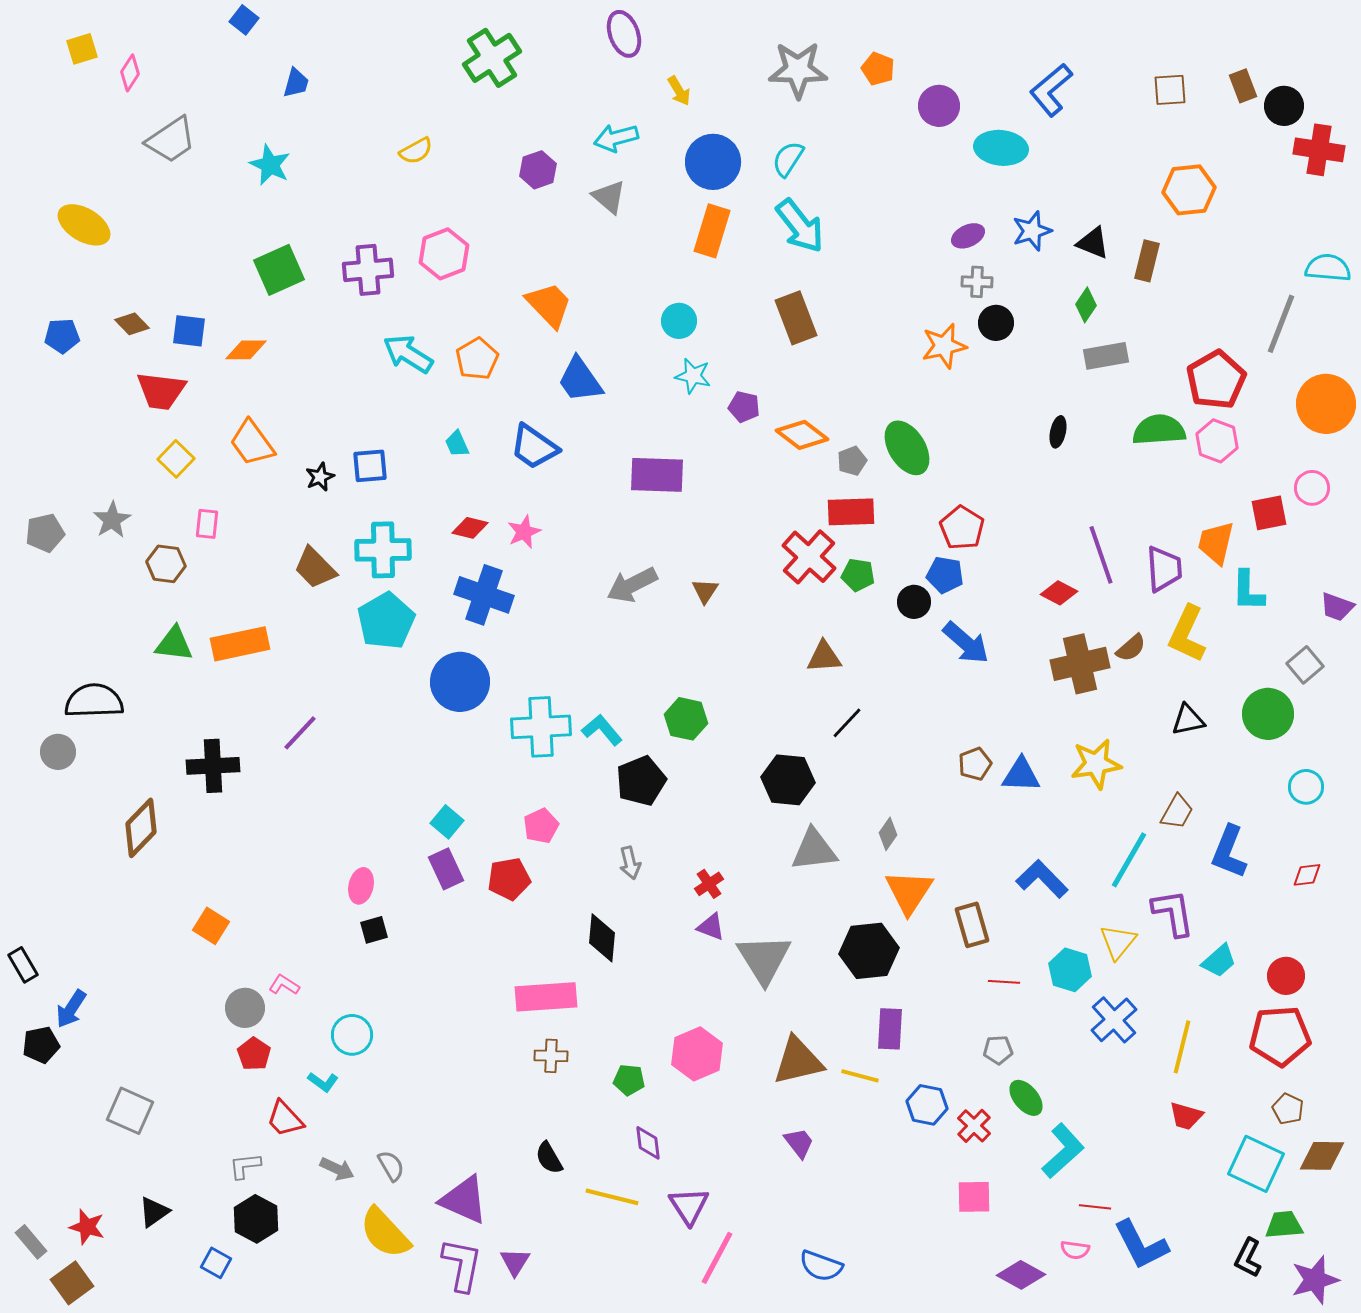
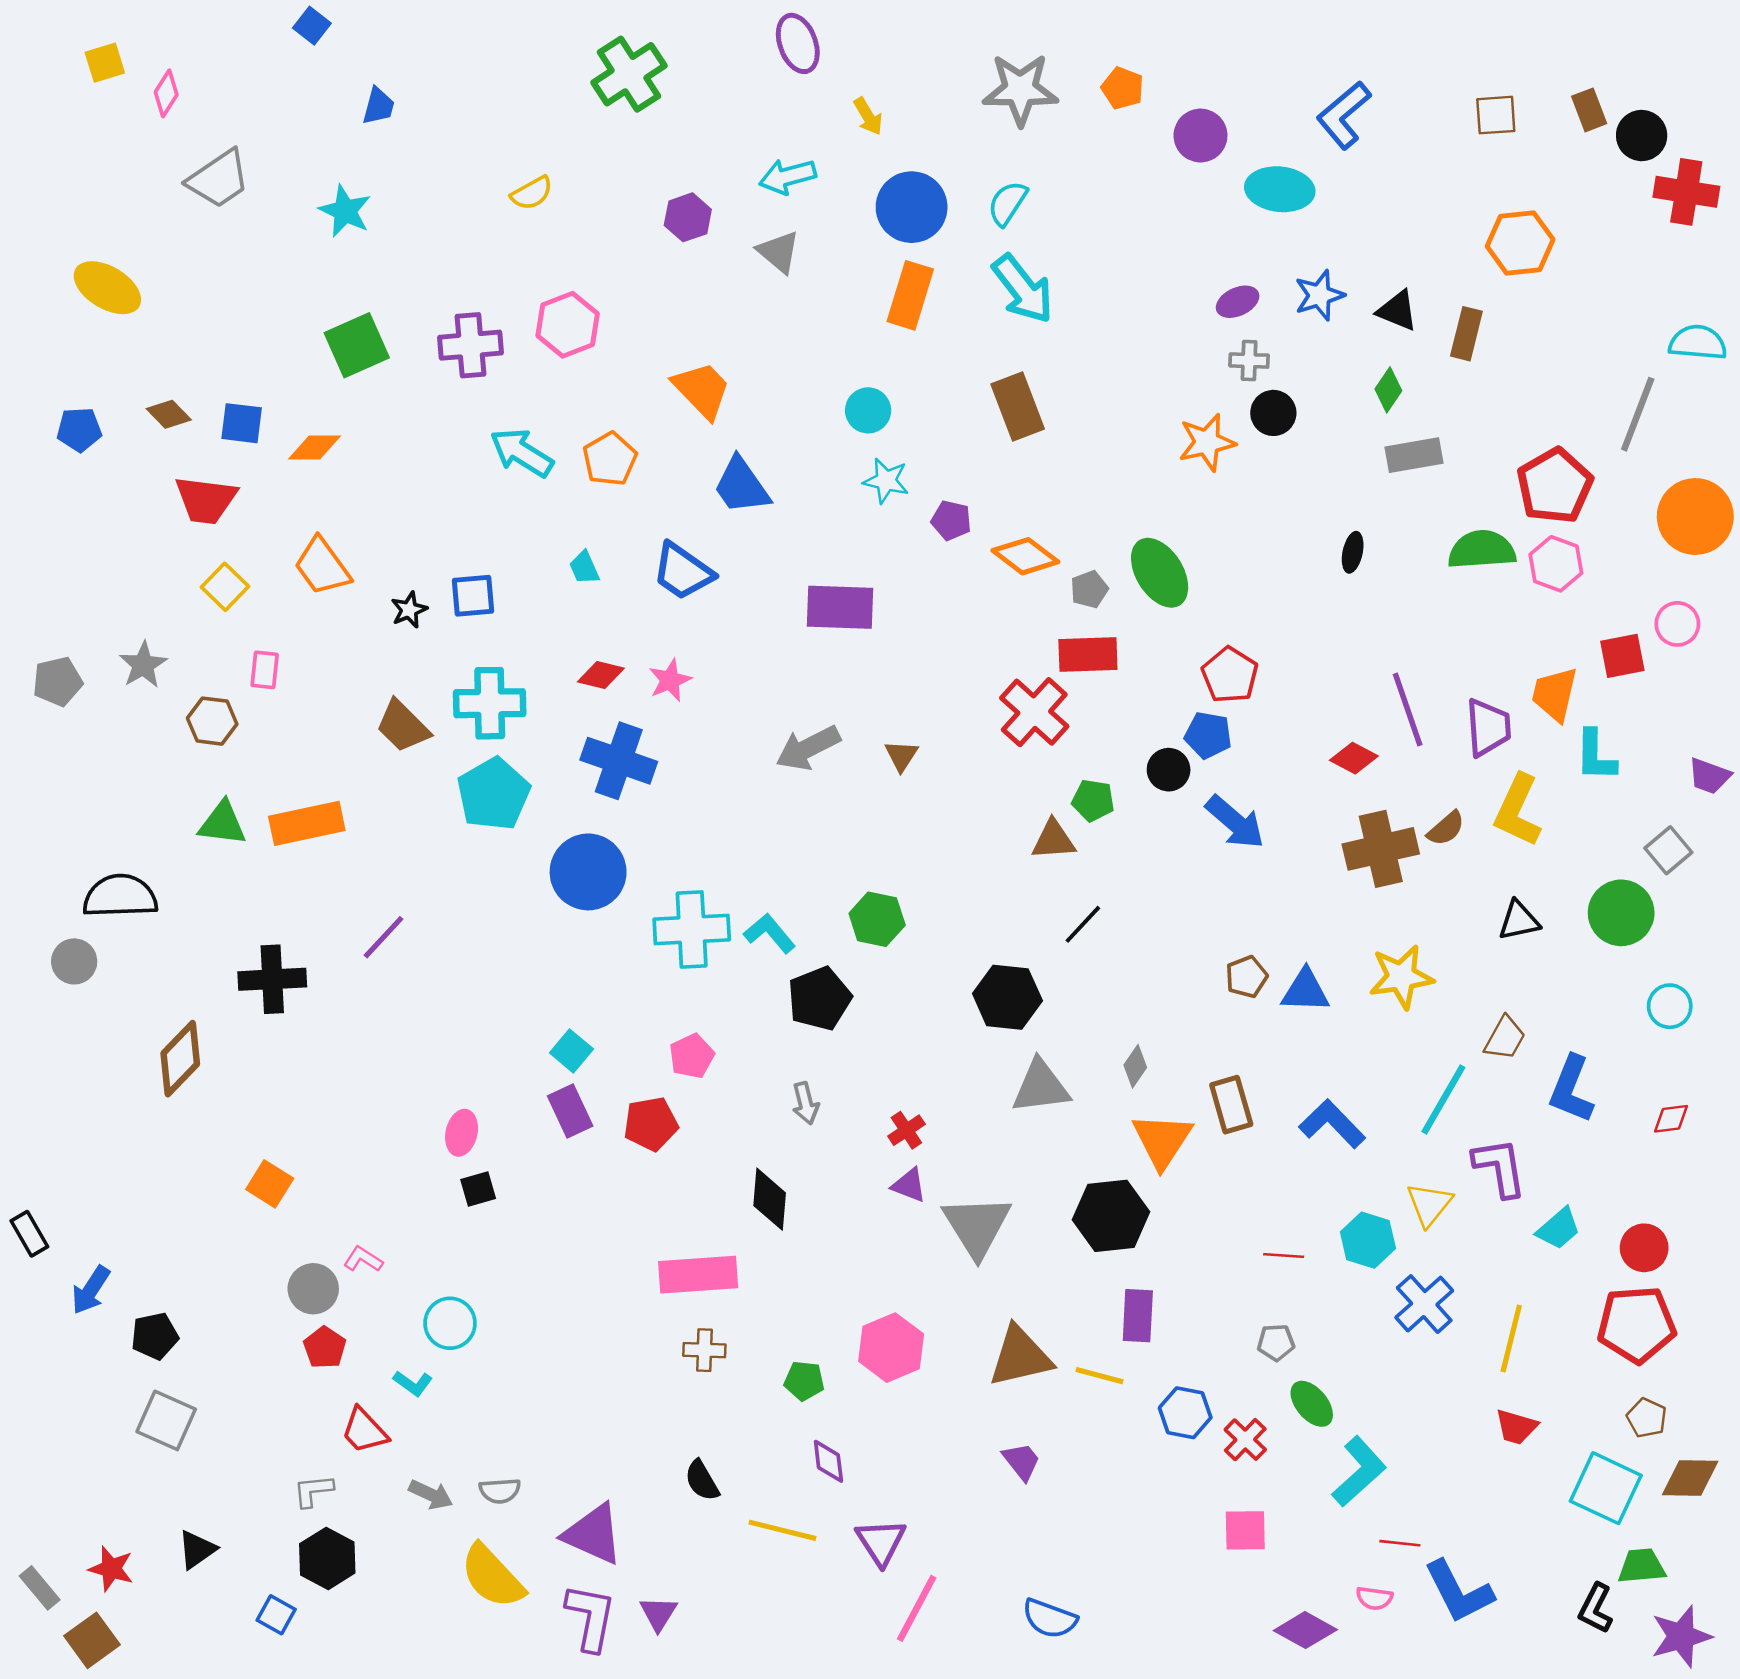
green pentagon: (858, 575) -> (1093, 800), moved
brown rectangle: (972, 925) -> (1231, 1105), moved
black pentagon: (41, 1045) -> (155, 1336), moved
gray semicircle: (391, 1166) -> (500, 1491), turned 116

